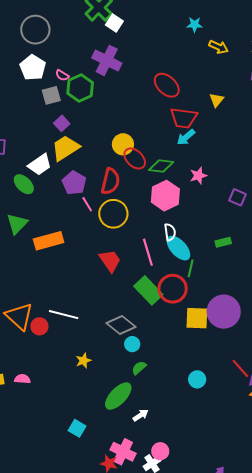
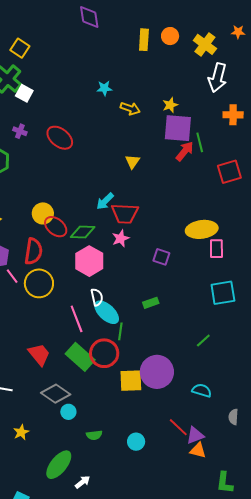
purple cross: (107, 60) -> (20, 131), size x0.5
red ellipse: (167, 85) -> (60, 138), moved
red trapezoid: (184, 118) -> (125, 213), moved
red trapezoid: (110, 261) -> (39, 354), moved
green semicircle: (139, 368) -> (94, 435), moved, turned -140

